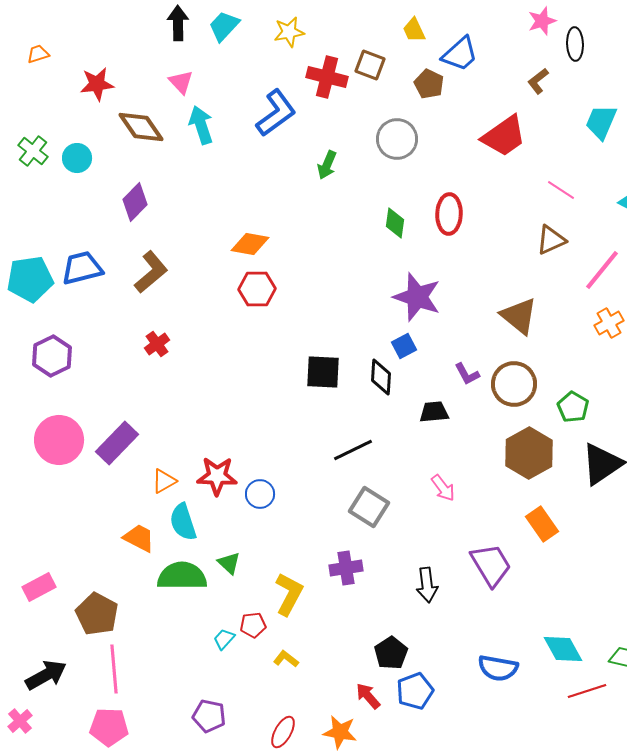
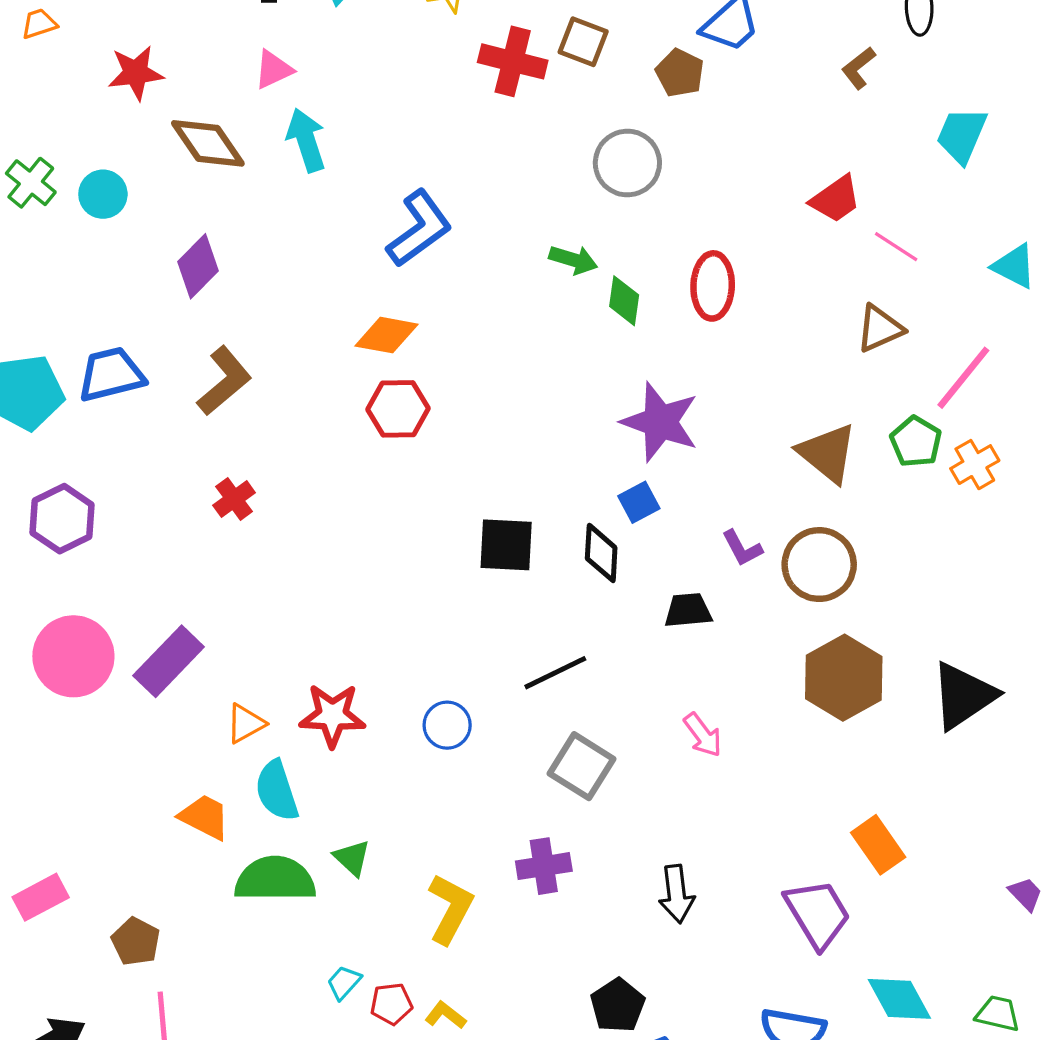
pink triangle: (181, 82) -> (273, 70), turned 48
blue L-shape: (276, 113) -> (419, 229), moved
red trapezoid: (504, 136) -> (836, 199), moved, size x0.7
green arrow: (327, 165) -> (573, 260), moved, turned -96
green pentagon: (573, 407) -> (916, 442), moved
blue circle: (260, 494) -> (447, 725), moved
orange rectangle: (542, 524) -> (878, 845), moved
purple trapezoid: (491, 565) -> (818, 914), moved
brown pentagon: (97, 614) -> (136, 941), size x0.7
red pentagon: (253, 625) -> (391, 1004), moved

